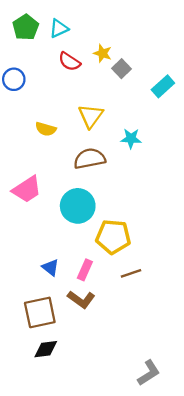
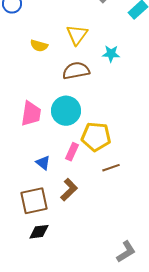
pink trapezoid: (27, 189) -> (31, 114), moved, turned -48
pink rectangle: (85, 270) -> (72, 152), moved
brown L-shape: (81, 299) -> (69, 190), turned -80

